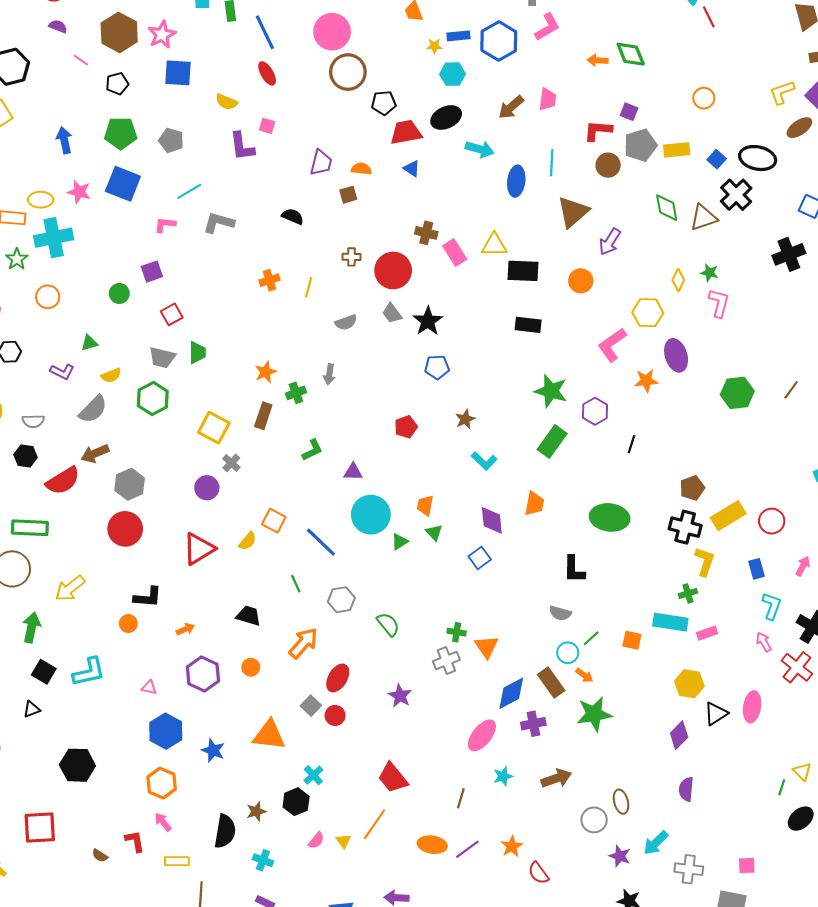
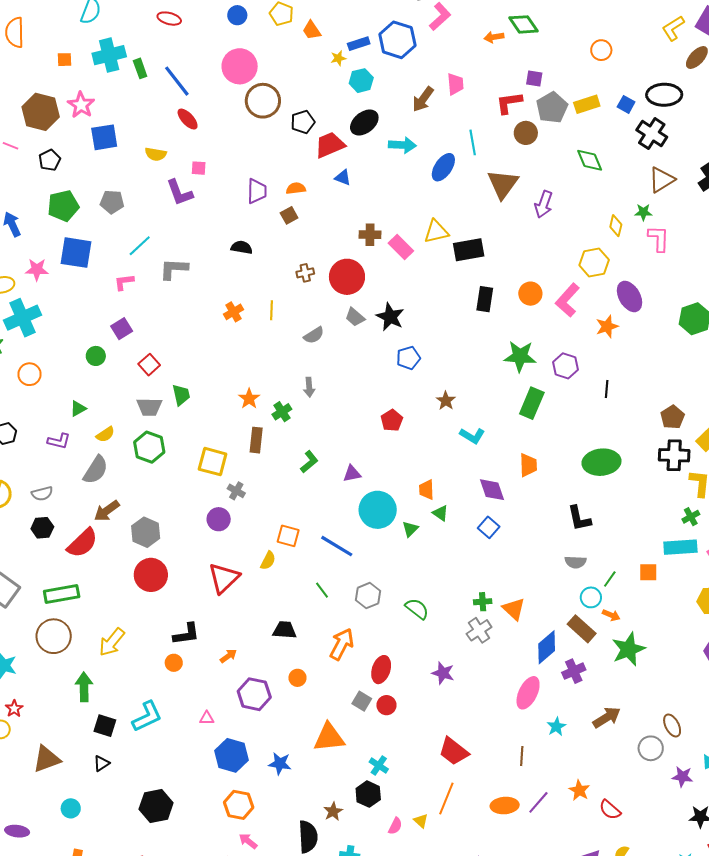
blue ellipse: (516, 181) -> (443, 167), turned 40
brown triangle: (703, 218) -> (662, 180), moved
orange circle: (581, 281) -> (530, 294), moved
black rectangle: (528, 325) -> (485, 299), turned -75

